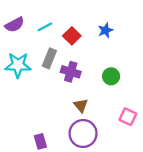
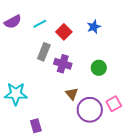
cyan star: (18, 65) -> (16, 94), moved
pink square: (128, 117) -> (114, 104), turned 35
purple circle: (83, 134) -> (90, 110), moved

